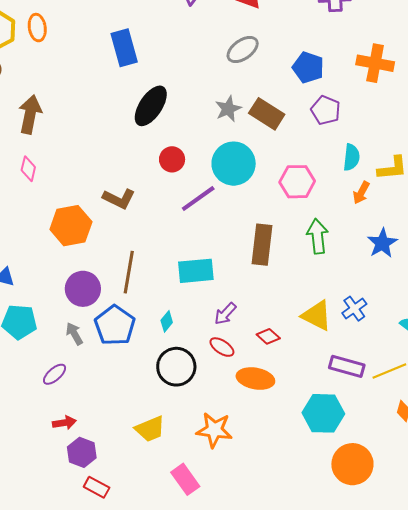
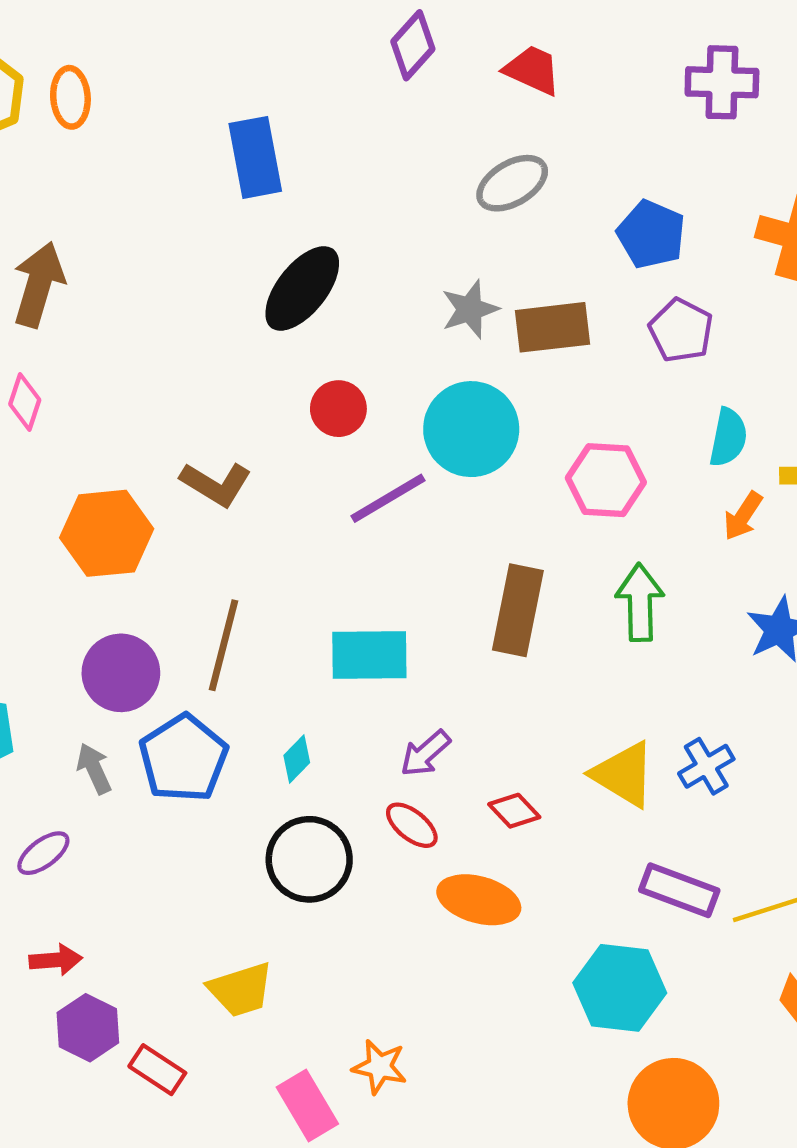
brown rectangle: (267, 114) -> (553, 327), turned -44
orange star: (214, 430) -> (380, 1067), moved, size x0.7
red rectangle: (97, 487) -> (157, 1070), moved

